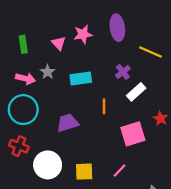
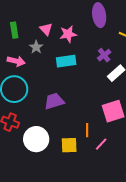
pink star: (83, 34) -> (68, 34), moved
gray star: (48, 72) -> (36, 47), moved
orange line: (104, 106) -> (87, 130), moved

